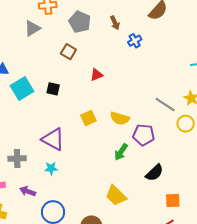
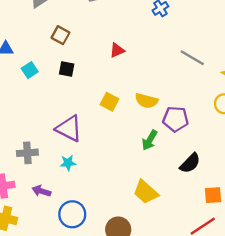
brown square: (68, 52) -> (60, 35), moved
cyan square: (22, 88) -> (30, 70), size x0.6
gray line: (165, 105) -> (192, 58), moved
yellow square: (88, 118) -> (110, 102), turned -35

